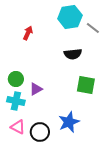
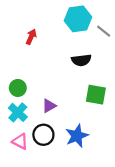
purple triangle: (36, 89) -> (49, 106), moved
cyan cross: (16, 101) -> (18, 112), turned 30
black circle: (40, 132) -> (43, 135), moved

